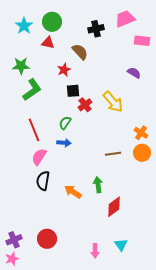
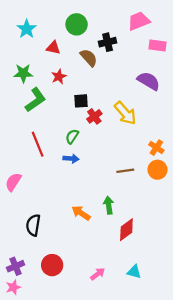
green circle: (52, 22) -> (77, 24), moved
black cross: (96, 29) -> (108, 42), moved
red star: (64, 70) -> (59, 77), moved
purple semicircle: (134, 73) -> (149, 81), size x1.5
pink semicircle: (39, 157) -> (13, 182), moved
black semicircle: (43, 181) -> (33, 225), moved
cyan triangle: (121, 245) -> (134, 272), turned -40
pink arrow: (95, 251) -> (98, 274), moved, turned -128

